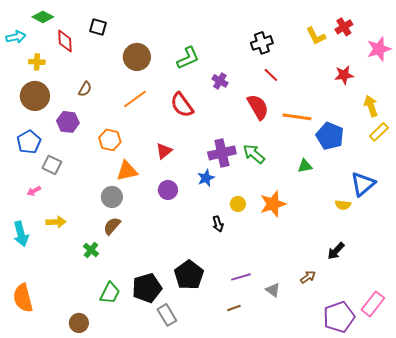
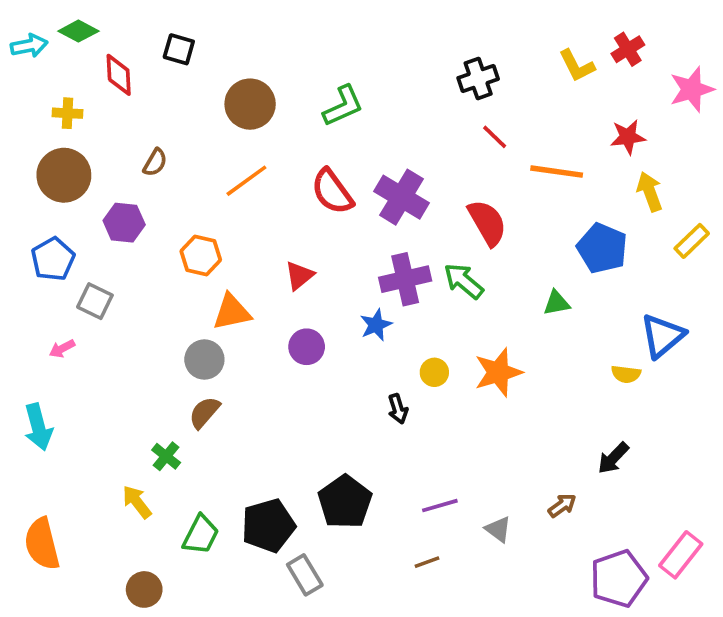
cyan arrow: (16, 37) -> (29, 46), moved
purple cross: (220, 81) -> (402, 197), moved, size x1.8
yellow arrow: (371, 106) -> (650, 192), moved
red semicircle: (258, 107) -> (487, 223), moved
orange line: (297, 117) -> (557, 172), moved
yellow arrow: (56, 222) -> (137, 502), moved, turned -126

